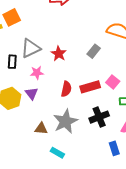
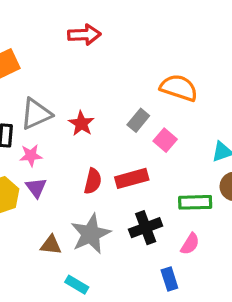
pink star: (37, 73) -> (31, 155), moved
pink square: (113, 82) -> (165, 140), moved

